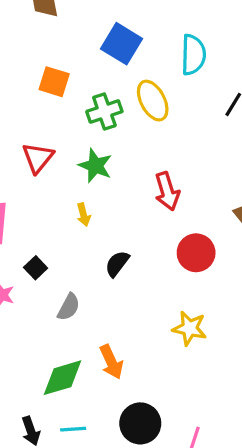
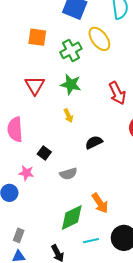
black semicircle: (117, 264) -> (94, 142), turned 36
gray semicircle: (69, 307) -> (68, 174), turned 54
cyan line: (73, 429) -> (91, 241), moved

